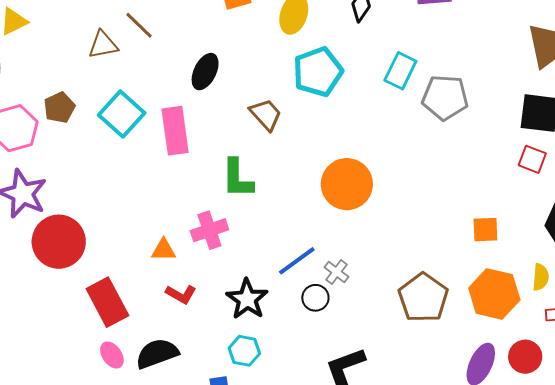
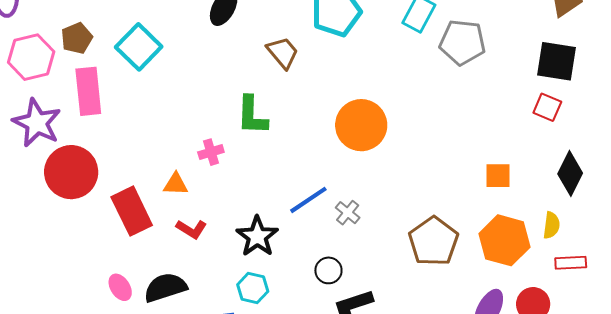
pink rectangle: (175, 131) -> (88, 91), moved
pink cross: (209, 230) -> (211, 152), moved, size x0.7
black circle: (315, 298) -> (328, 270), moved
red rectangle: (107, 302) -> (132, 211), moved

